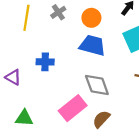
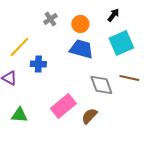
yellow line: (26, 18) -> (19, 47), moved, turned 35
gray diamond: (97, 85) -> (101, 85), moved

